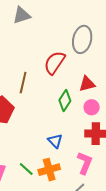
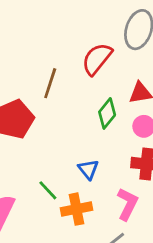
green line: (26, 169) -> (48, 190), moved

